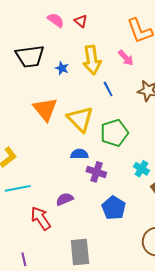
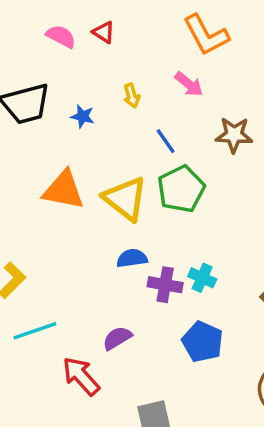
yellow arrow: (92, 60) -> (132, 96), size x0.5
orange triangle: (45, 109) -> (64, 190), turned -32
green pentagon: (114, 133) -> (181, 189), moved
cyan cross: (141, 169) -> (202, 278), moved

